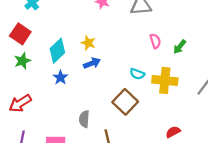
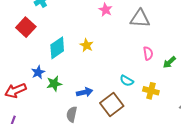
green star: (22, 61) -> (54, 84), moved
blue arrow: (92, 63) -> (85, 92), moved
blue star: (60, 77) -> (38, 72), moved
yellow cross: (165, 80) -> (151, 91), size x0.7

